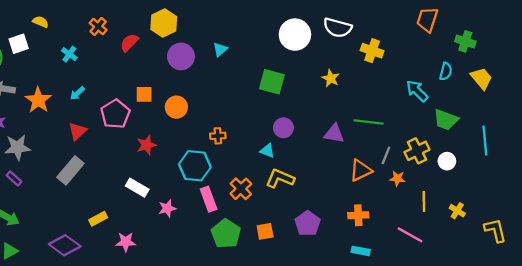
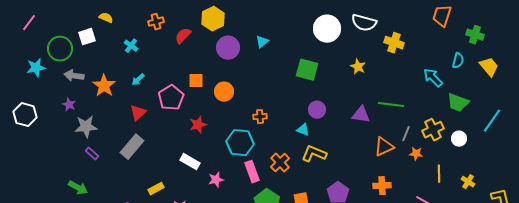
orange cross: (98, 26) -> (156, 22), turned 35
cyan line: (485, 140) -> (492, 121), turned 40
purple rectangle: (14, 178) -> (92, 154), moved

